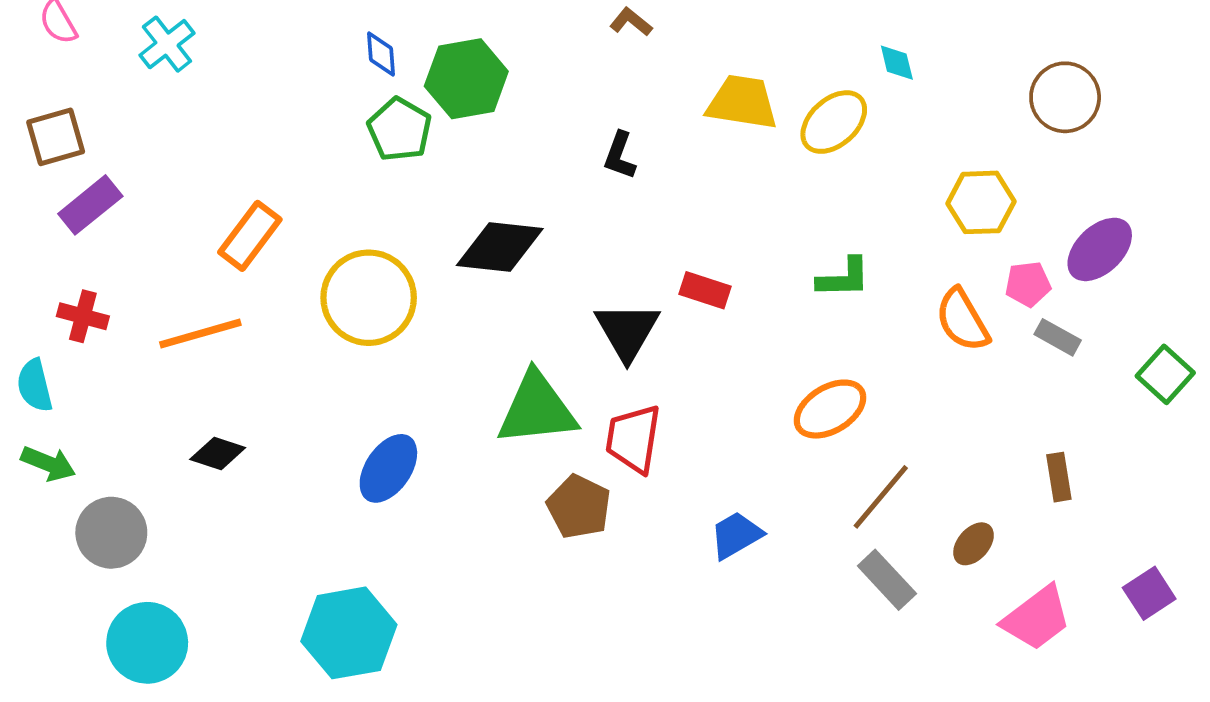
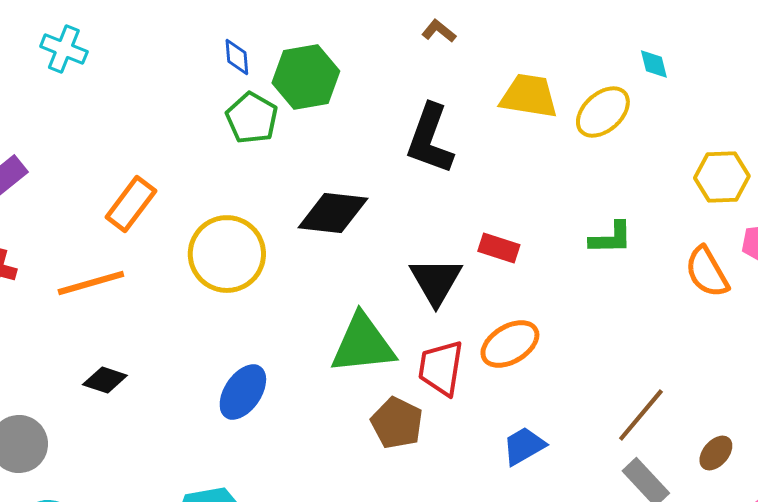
cyan cross: (167, 44) -> (64, 49), turned -30
black L-shape: (620, 155) -> (430, 139), size x1.8
orange ellipse: (830, 409) -> (510, 344), moved

